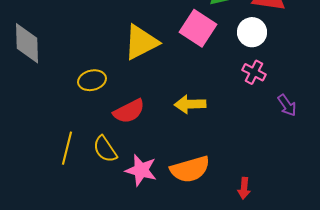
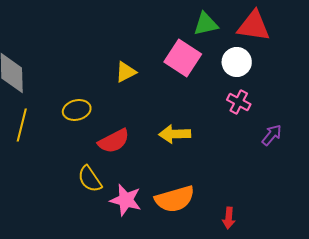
yellow triangle: (141, 42) -> (126, 72), size x0.6
purple arrow: (287, 105) -> (272, 135), turned -105
yellow line: (67, 148) -> (22, 125), moved

